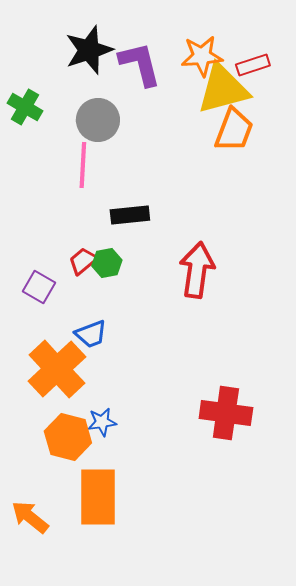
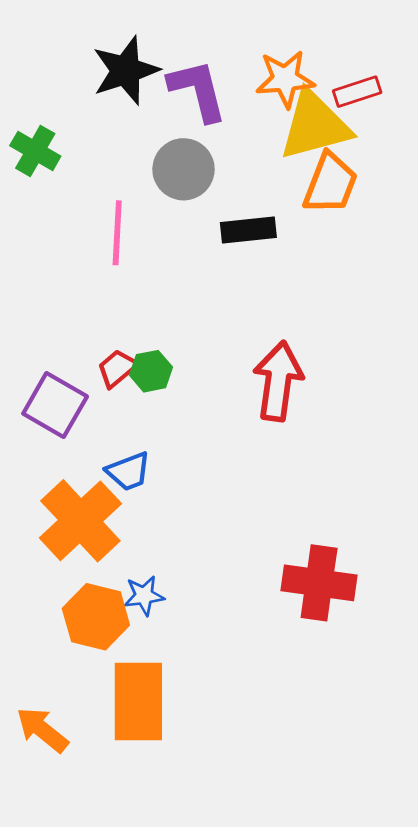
gray circle: (98, 120) -> (184, 169), moved
black rectangle: (130, 215) -> (248, 230), moved
purple square: (39, 287) -> (55, 405), size x1.4

